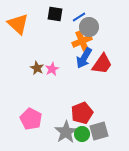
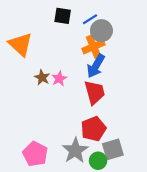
orange triangle: (18, 24) -> (20, 44), moved
red trapezoid: (102, 64) -> (95, 92), moved, turned -50
pink pentagon: (31, 119) -> (35, 154), moved
green circle: (82, 134) -> (98, 161), moved

